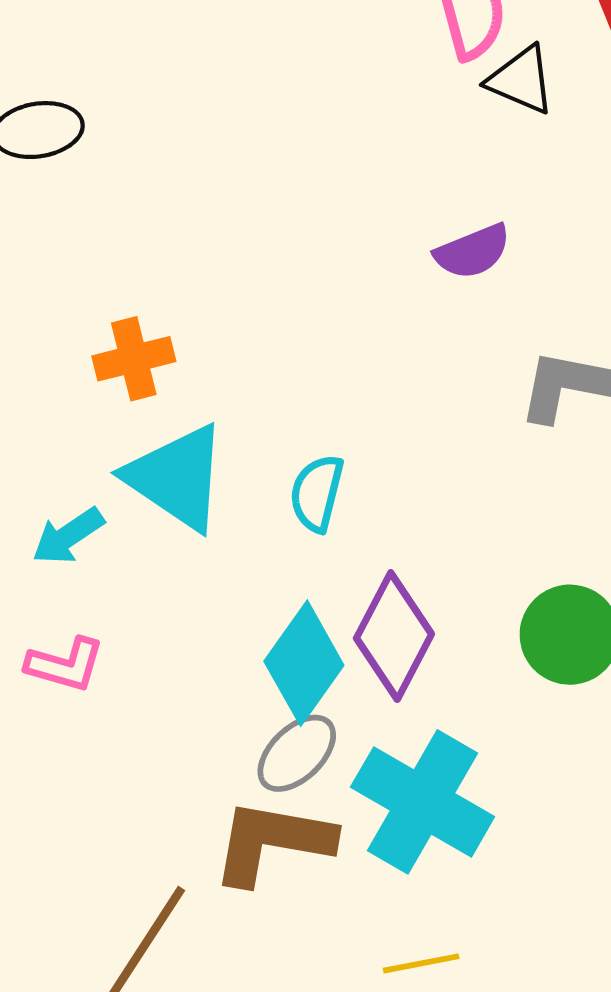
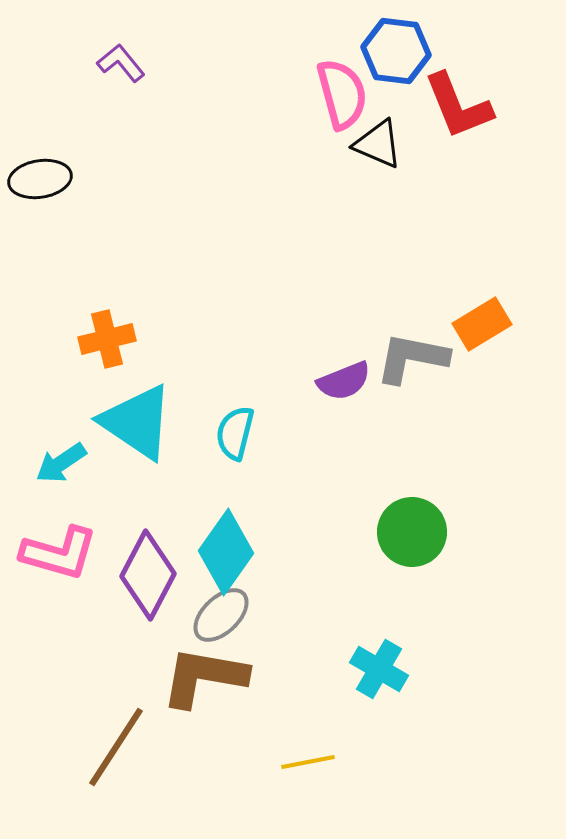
purple semicircle: (473, 252) -> (344, 381), moved
purple diamond: (394, 636) -> (148, 575), moved
pink L-shape: (65, 665) -> (59, 553), size x1.4
cyan cross: (423, 802) -> (379, 669), moved, size x0.6

